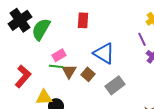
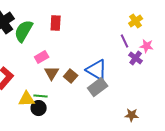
red rectangle: (83, 20) -> (56, 23), moved
blue triangle: (104, 53) -> (97, 70), moved
green line: (56, 66) -> (41, 96), moved

